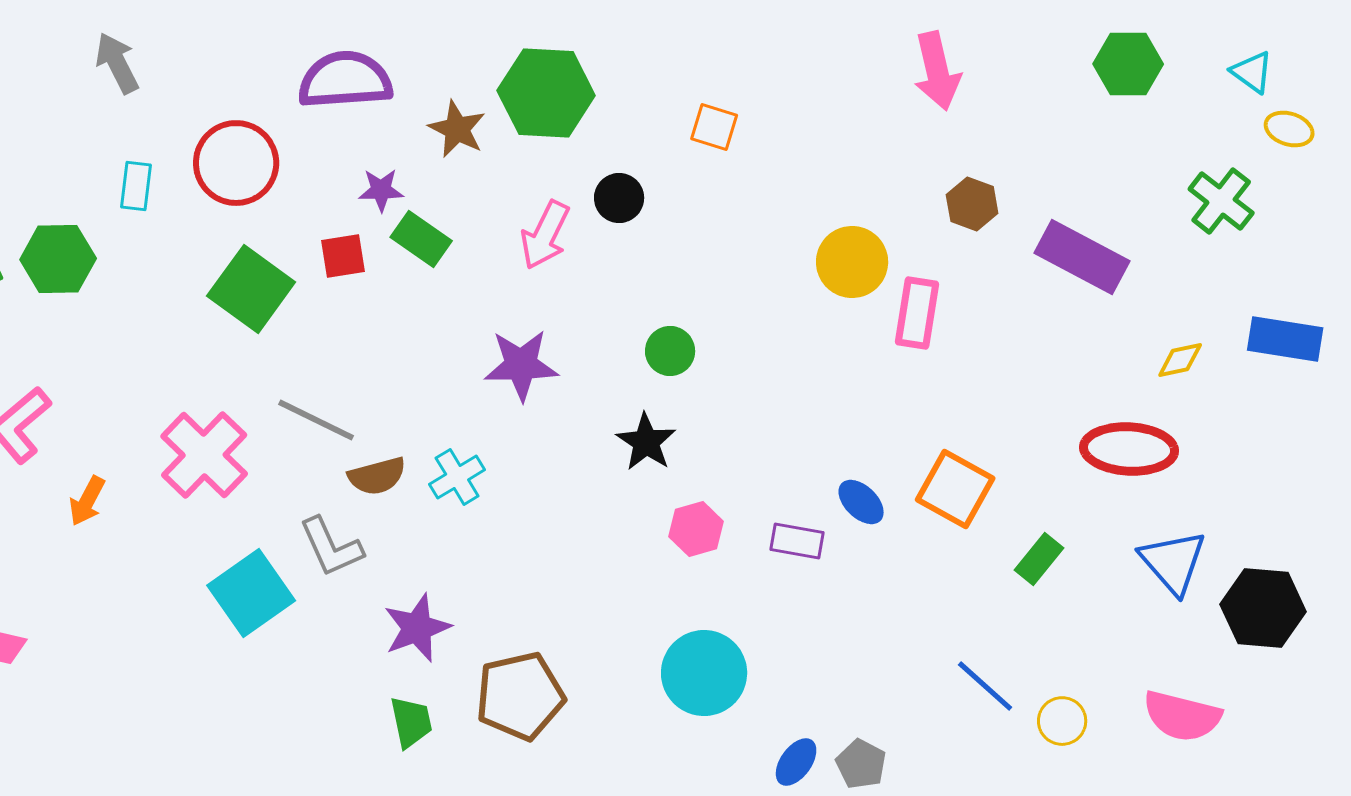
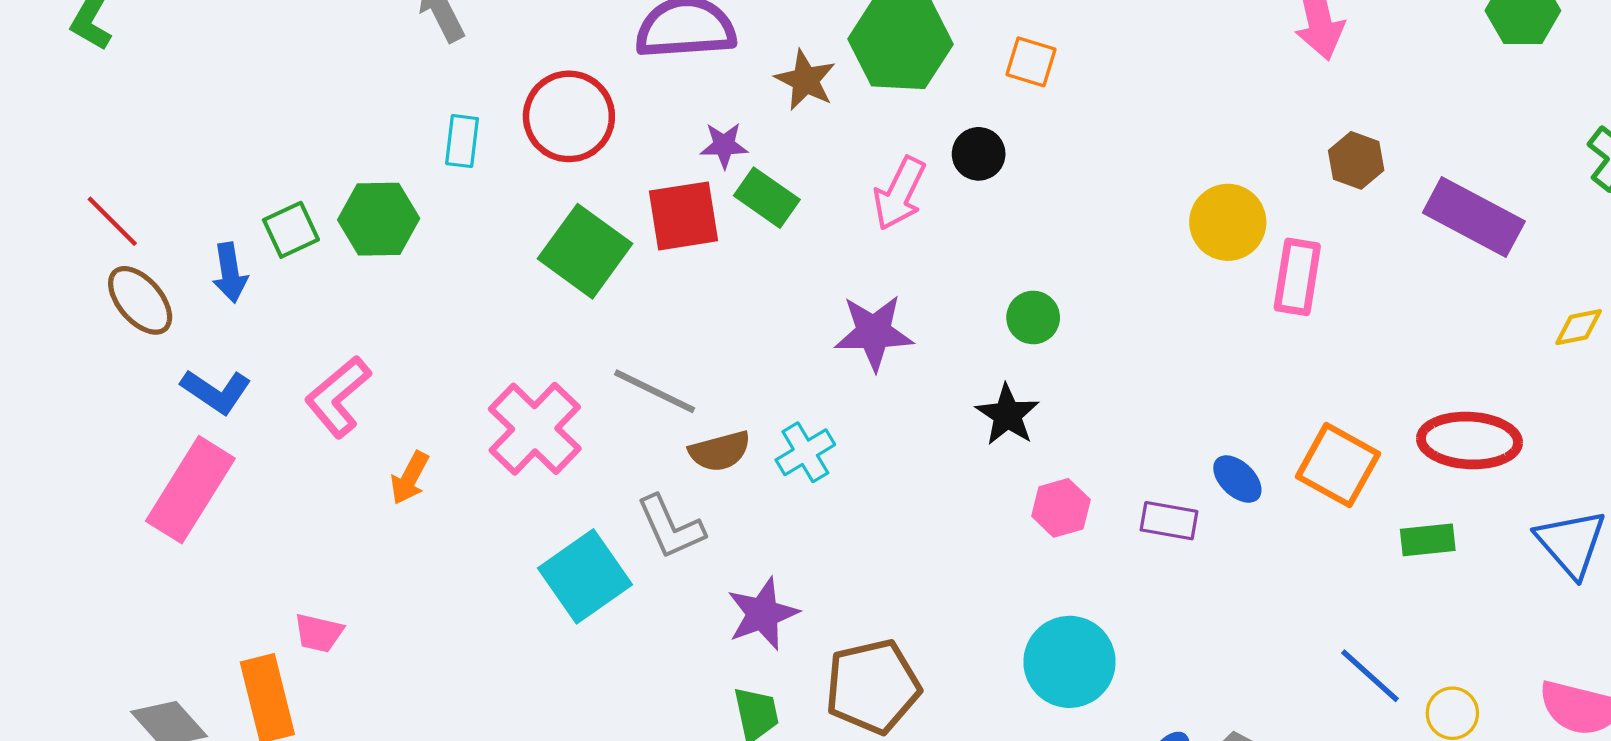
orange square: (714, 127) -> (1031, 62), moved
red square: (343, 256) -> (683, 216), size x1.5
red ellipse: (1129, 449) -> (1469, 440), moved
green rectangle: (1039, 559) -> (1428, 540), turned 45

